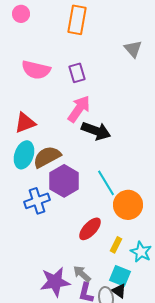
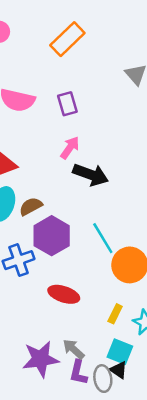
orange rectangle: (77, 20) -> (67, 39), turned 36
pink arrow: (79, 109) -> (70, 148), size x0.7
brown semicircle: (47, 157) -> (31, 206), size x0.7
red ellipse: (90, 229) -> (64, 294), moved, turned 65

